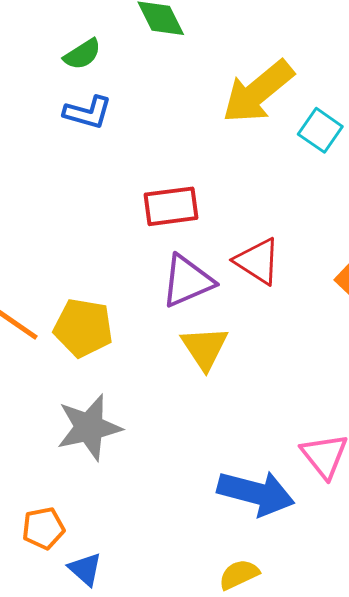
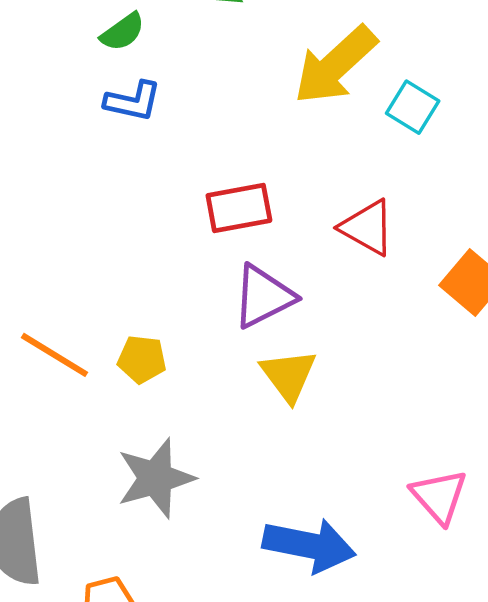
red triangle: (258, 261) -> (367, 228), moved
yellow pentagon: (83, 328) -> (142, 359), size x0.7
blue arrow: (256, 493) -> (309, 545), moved

